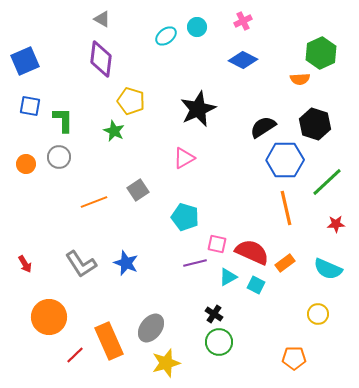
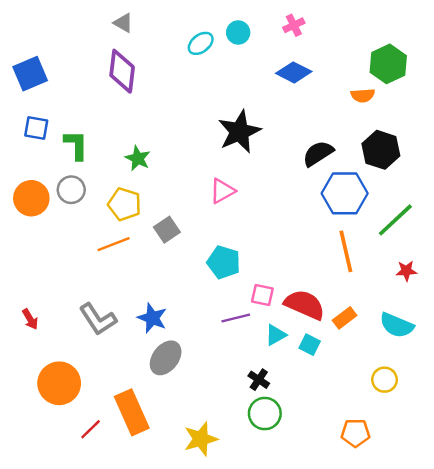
yellow pentagon: (131, 101) -> (124, 204), moved
orange circle: (26, 164) -> (31, 198), size x1.5
gray ellipse: (151, 328) -> (166, 358), moved

